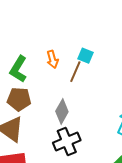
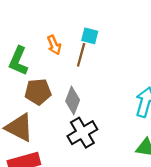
brown pentagon: (19, 99) -> (38, 92), moved

